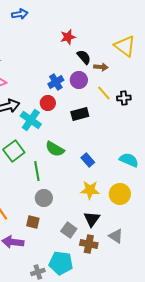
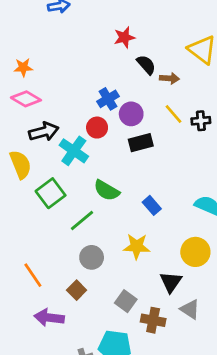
purple circle: (79, 80) -> (131, 114), moved
green line: (37, 171) -> (82, 220), turned 60
yellow star: (90, 190) -> (137, 246), moved
black triangle: (92, 219) -> (171, 282), moved
brown square: (33, 222) -> (77, 290), turned 32

